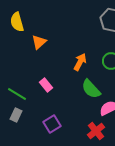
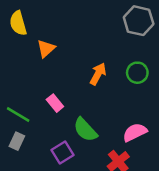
green semicircle: (91, 89) -> (85, 130), moved

